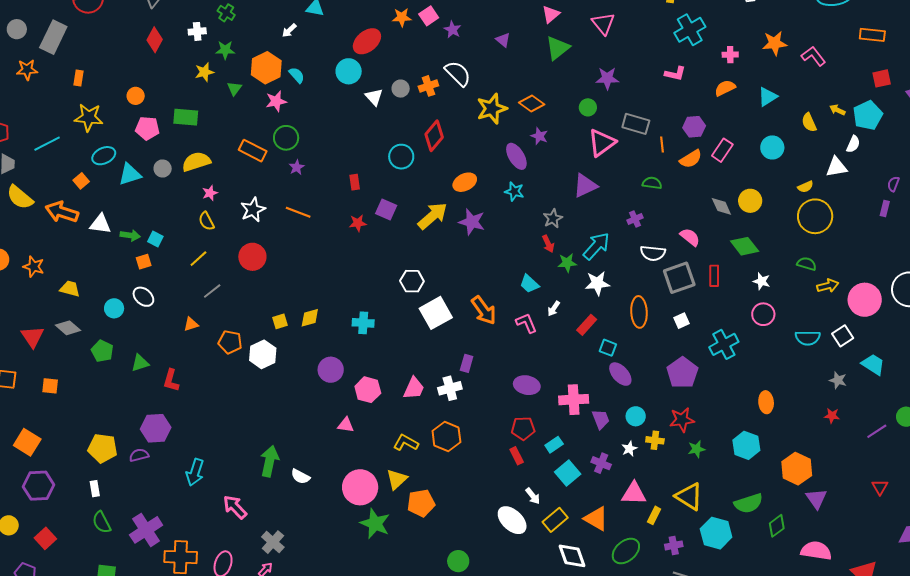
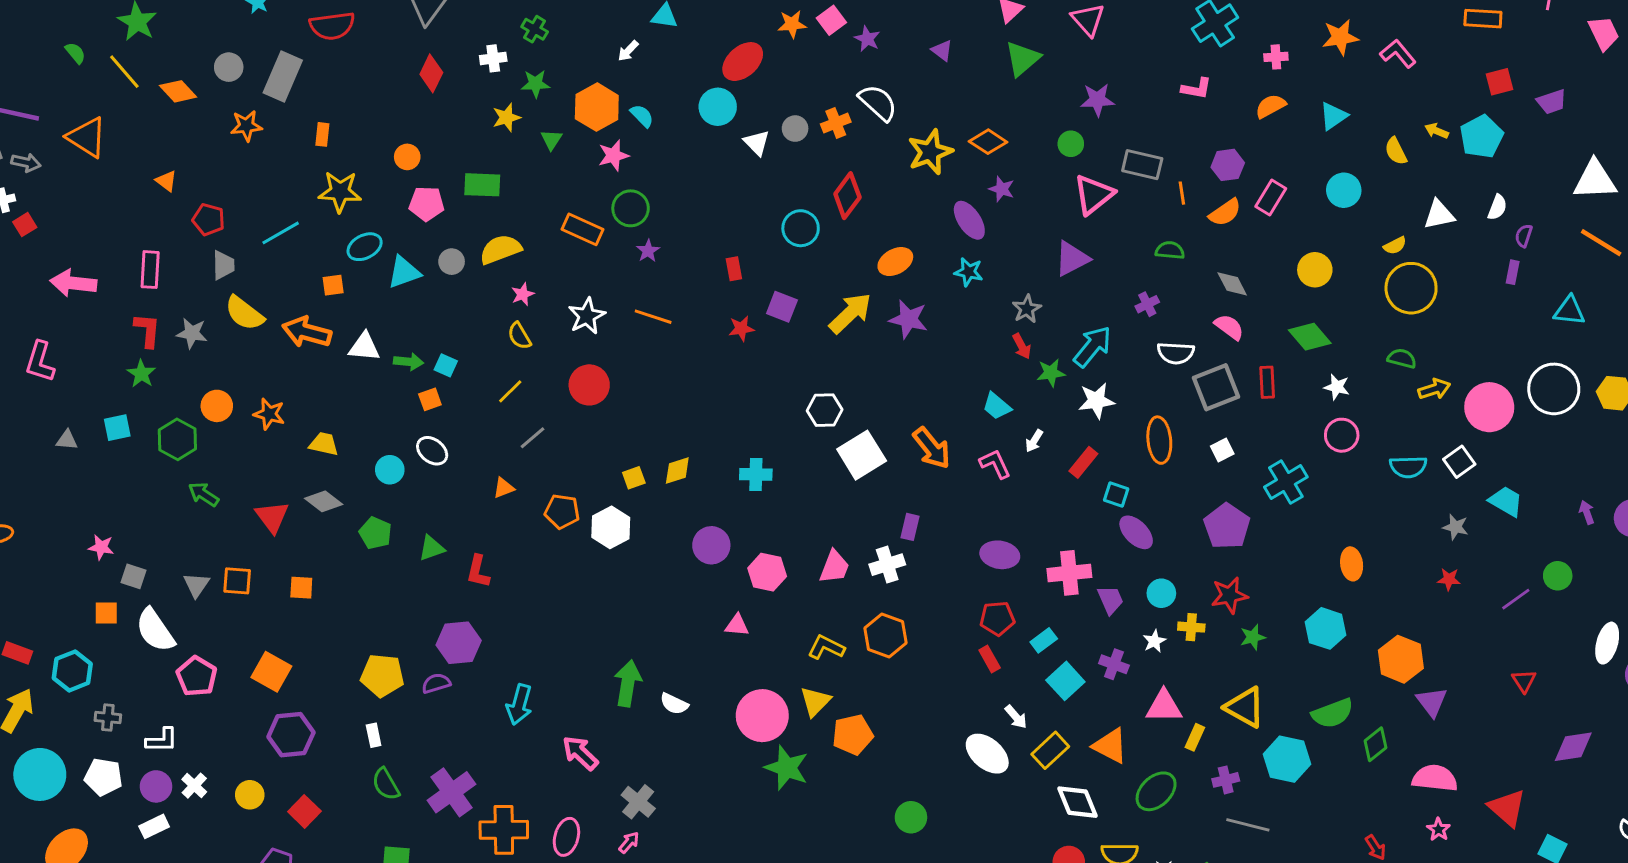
white semicircle: (853, 144) -> (1497, 207), moved
orange square: (81, 181) -> (333, 285), turned 35
gray diamond: (721, 206) -> (1232, 284), moved

